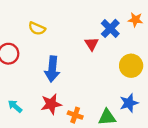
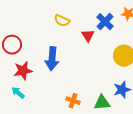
yellow semicircle: (37, 28) -> (62, 21), moved
red star: (51, 104) -> (23, 71), moved

